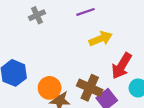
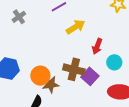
red arrow: (122, 66) -> (97, 46), size x0.7

